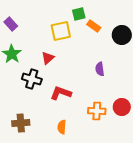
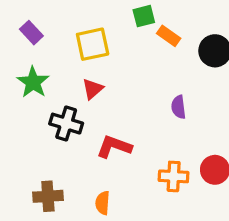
yellow square: (61, 31) -> (93, 44), moved
orange semicircle: (62, 127) -> (102, 203), moved

